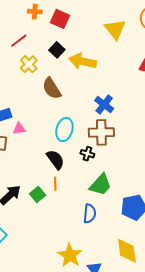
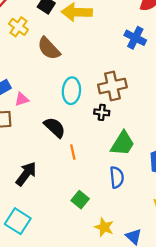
blue cross: (104, 105) -> (135, 38), moved
black semicircle: (55, 160) -> (55, 127), moved
green square: (38, 195) -> (80, 200), moved
yellow star: (70, 255) -> (104, 227), size x0.7

